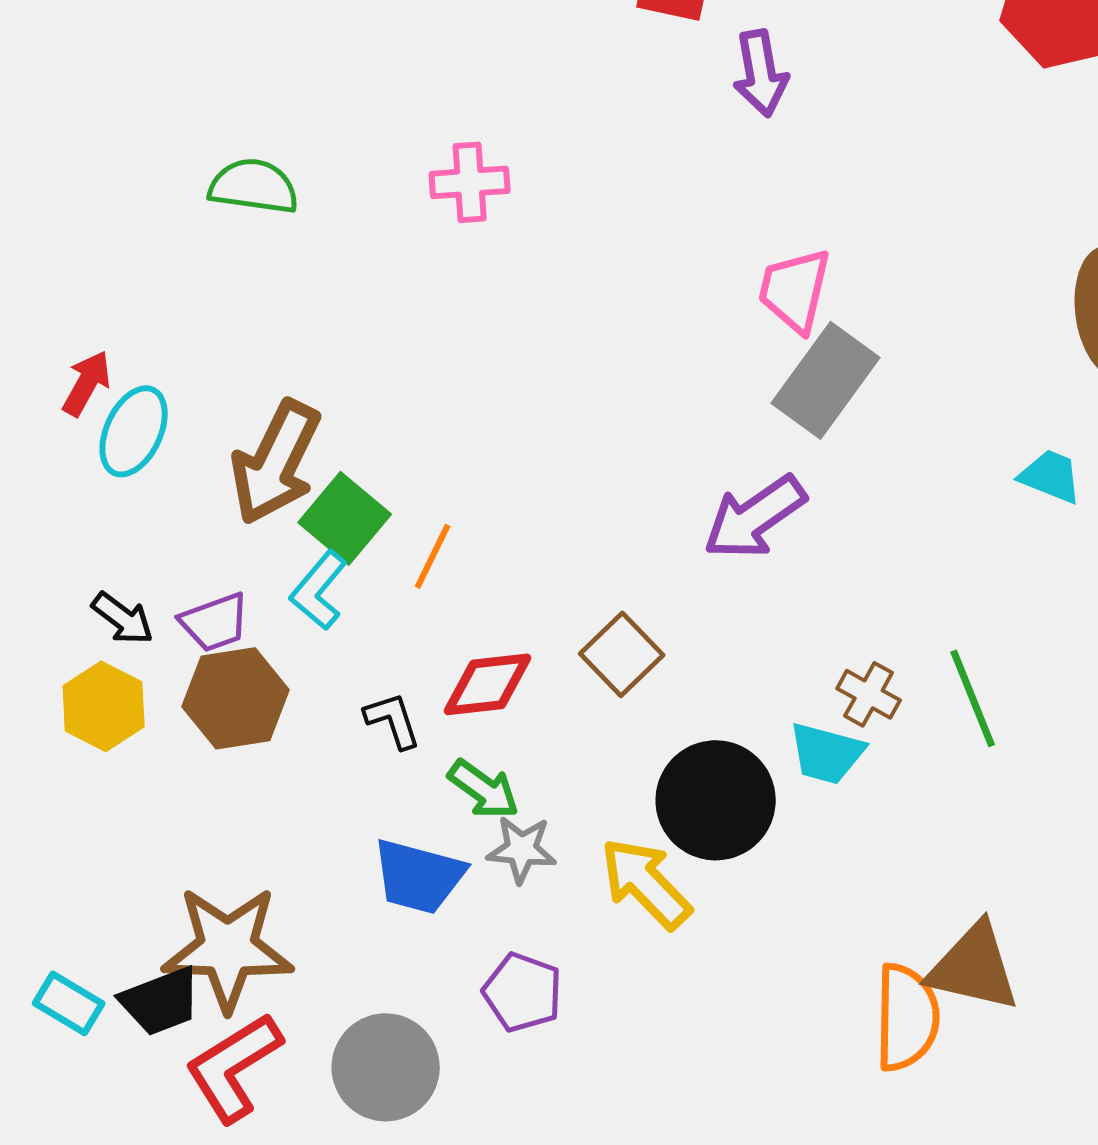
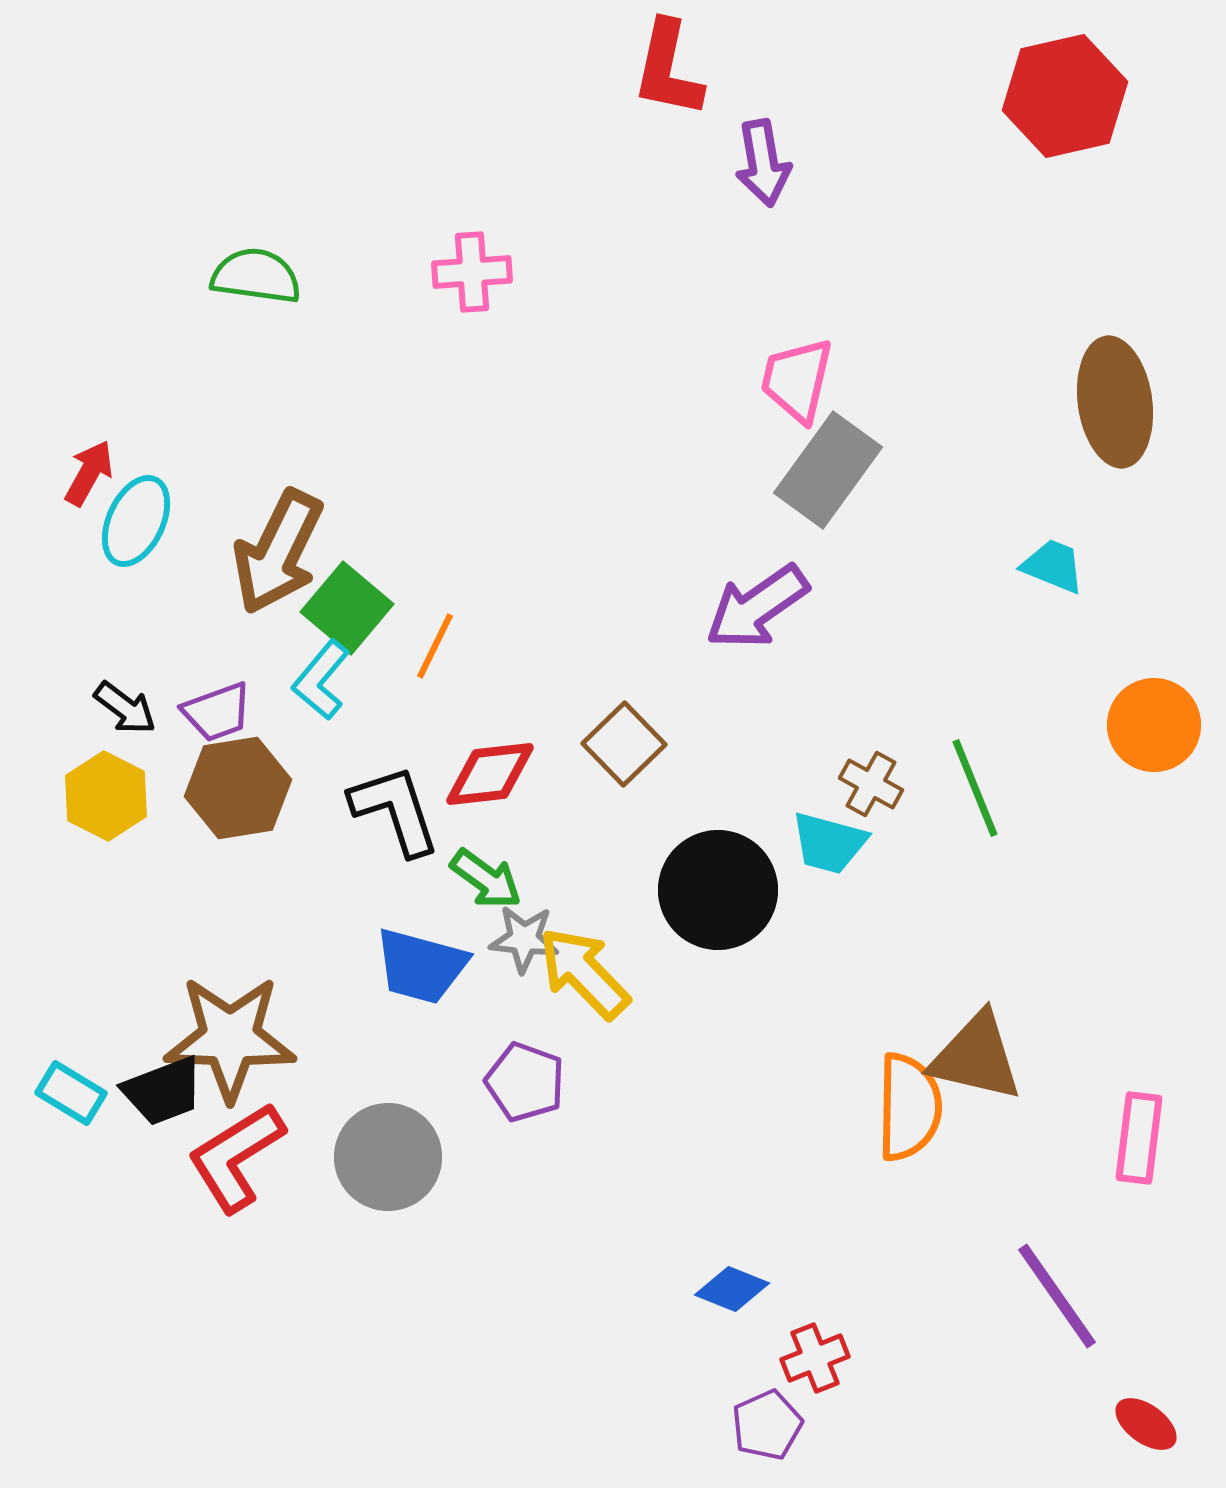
black L-shape: (393, 720) -> (395, 810), size x1.6
yellow arrow: (646, 883) -> (584, 973), moved

